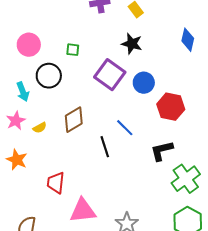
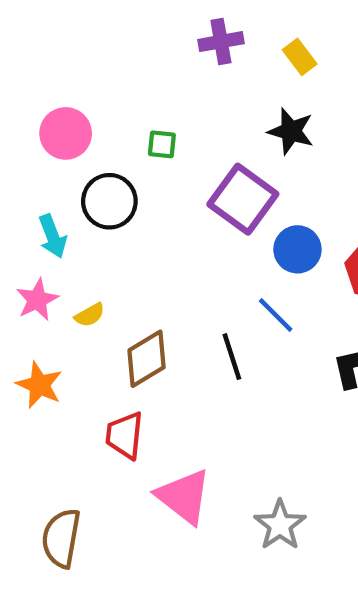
blue circle: (144, 83) -> (297, 249), moved
brown diamond: (74, 120) -> (147, 359), moved
pink triangle: (83, 211) -> (184, 497), turned 44

